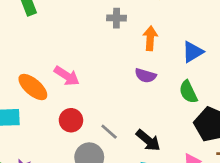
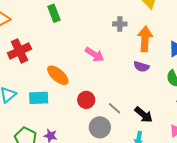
orange arrow: (150, 38) -> (145, 39), size x1.4
pink arrow: (67, 76) -> (95, 54), moved

